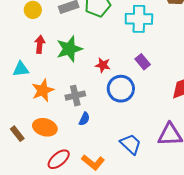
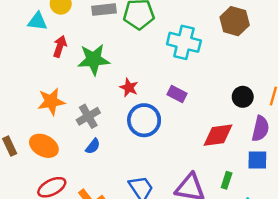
purple rectangle: (143, 62) -> (177, 94), turned -35
cyan triangle: (21, 69) -> (38, 21), moved
gray cross: (75, 96) -> (88, 116), turned -30

